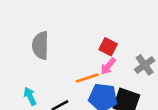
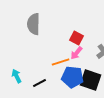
gray semicircle: (40, 45) -> (34, 24), moved

